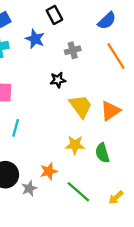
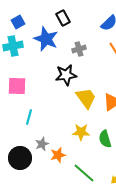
blue star: (35, 39) -> (46, 39), size x1.4
black star: (58, 80) -> (66, 75), size x1.5
gray star: (29, 188) -> (42, 144), moved

